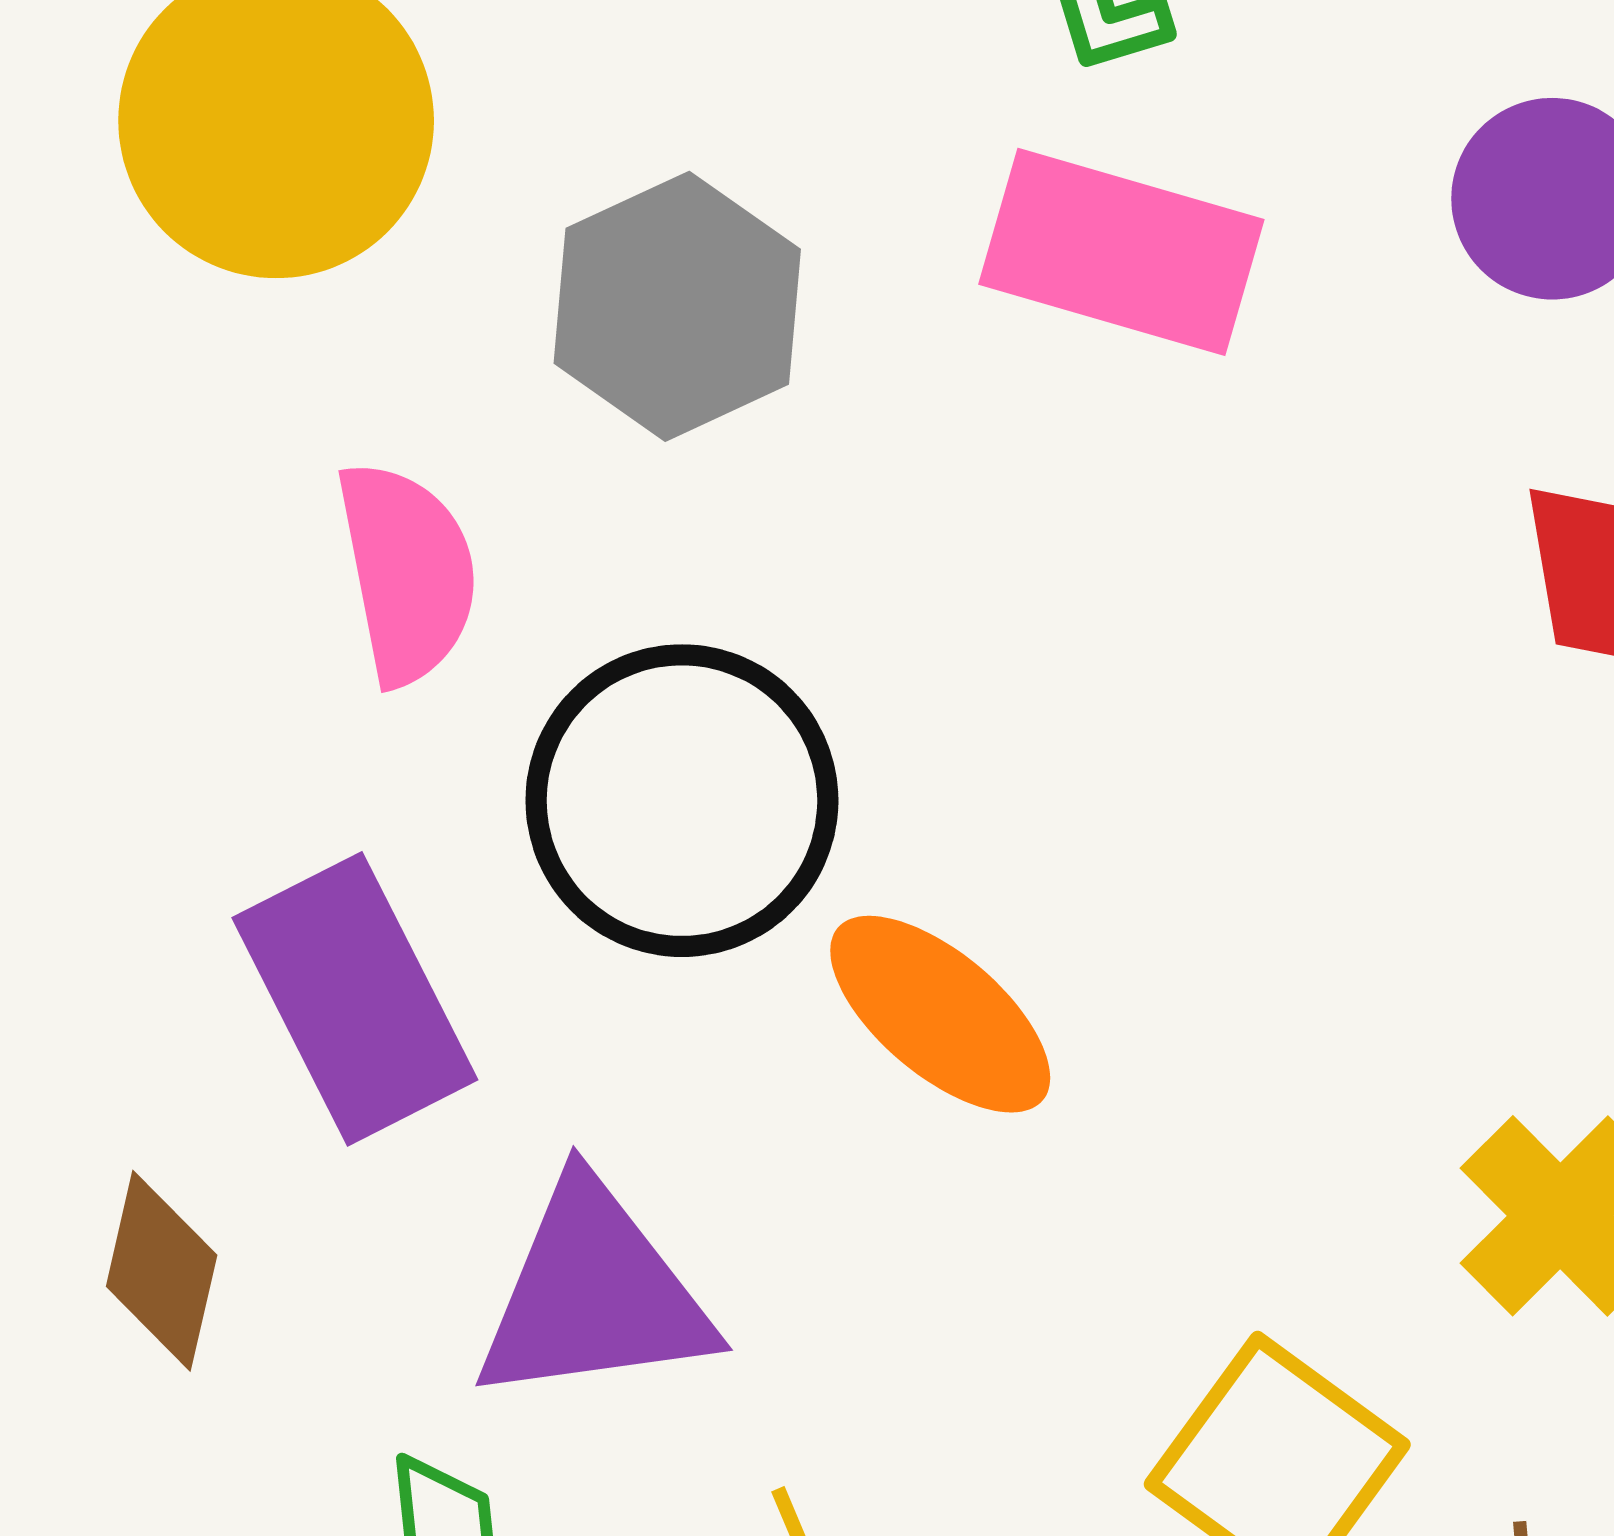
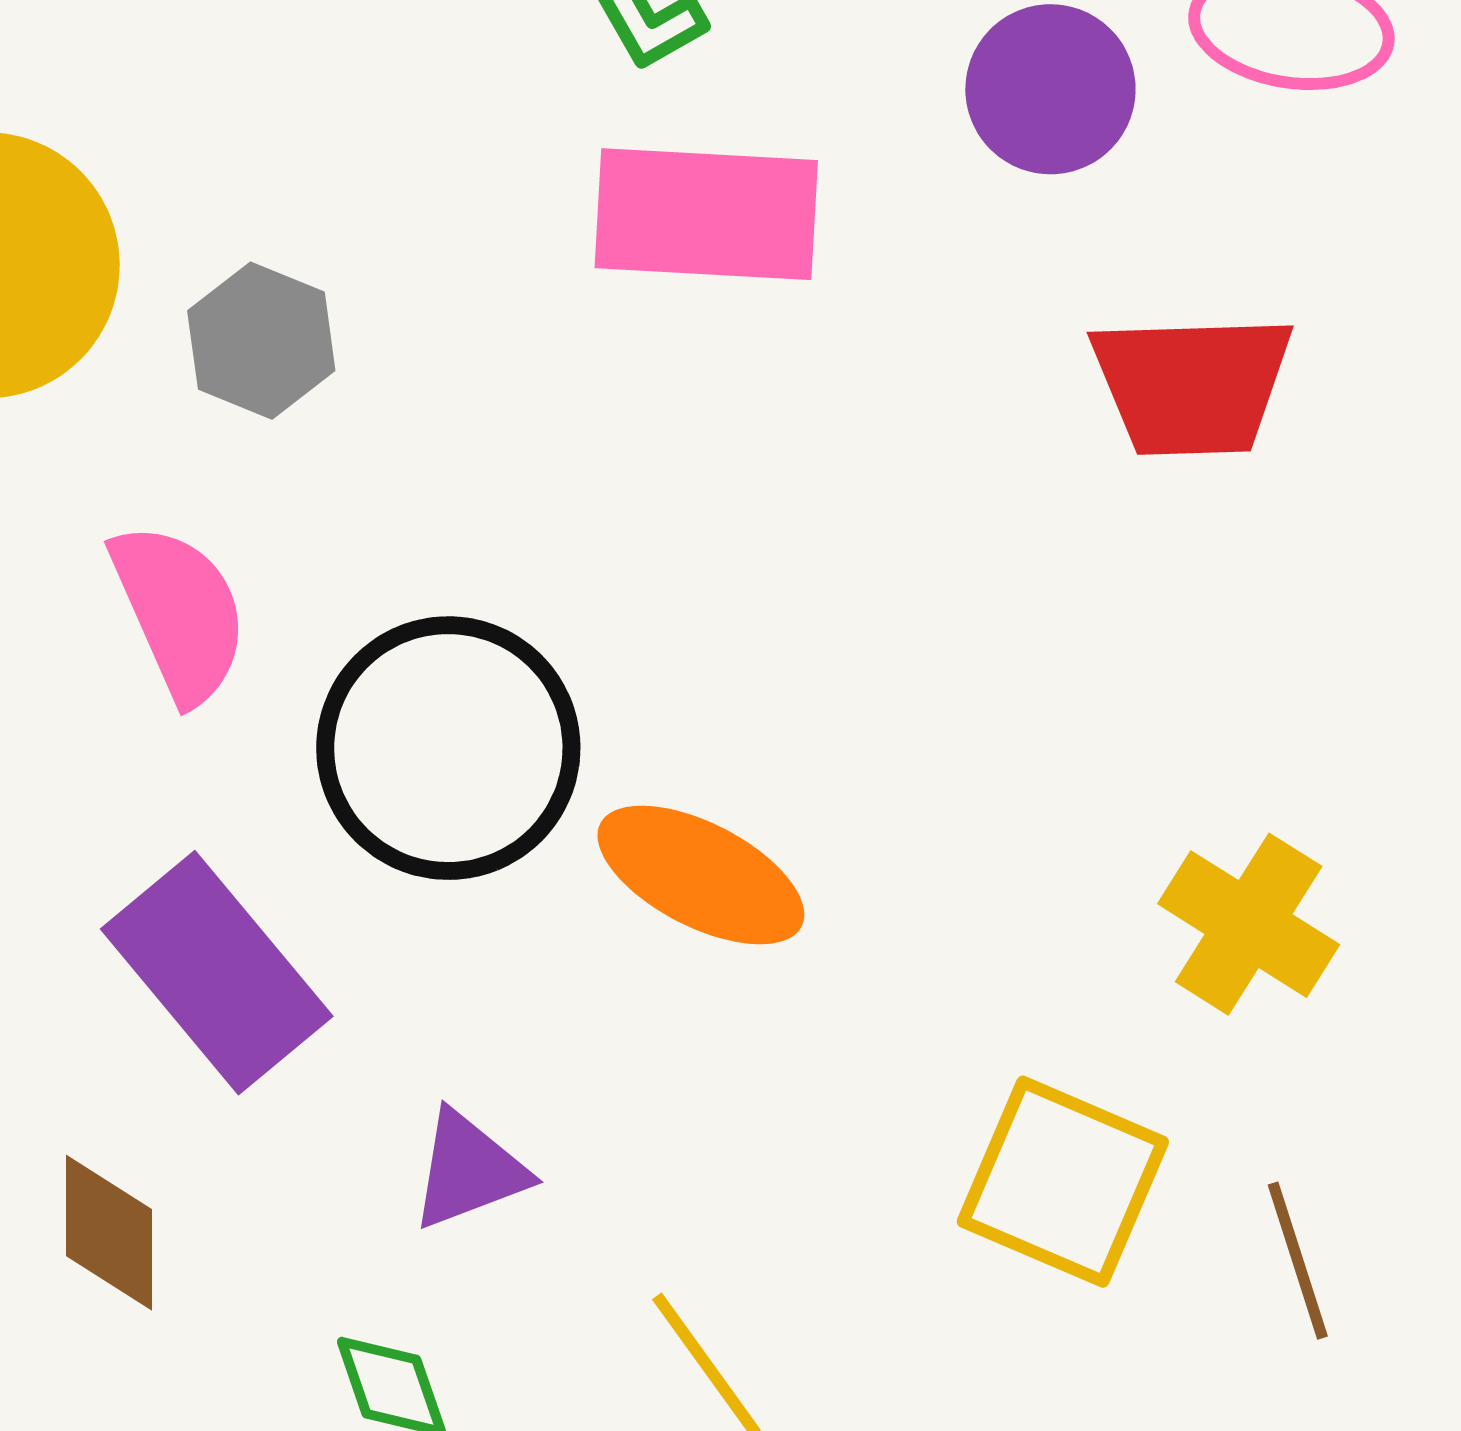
gray hexagon: (677, 306) -> (261, 341), moved, size x0.7
purple triangle: (594, 1294) -> (469, 1170), size x0.6

